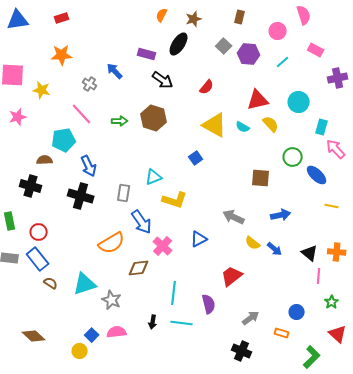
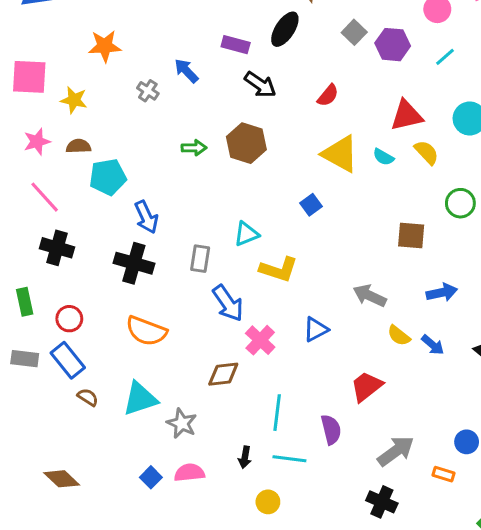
pink line: (82, 114) -> (45, 197), moved
brown semicircle: (45, 160) -> (79, 146), moved
orange semicircle: (112, 243) -> (146, 331), moved, turned 52
gray arrow: (251, 318) -> (396, 451), size x1.4
yellow circle: (80, 351) -> (268, 502), moved

